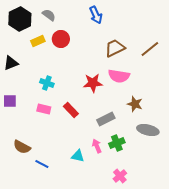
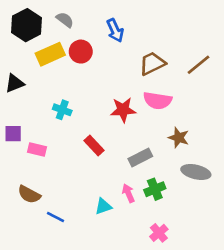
blue arrow: (96, 15) -> (115, 30), moved
yellow rectangle: (38, 41) -> (50, 54), size x1.5
pink rectangle: (44, 109) -> (37, 149), moved
cyan triangle: (78, 156) -> (103, 206), turned -32

